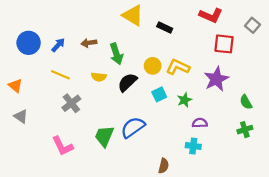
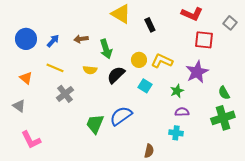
black rectangle: (165, 27) -> (150, 25), turned 40
orange triangle: (15, 86) -> (26, 78), moved
cyan square: (159, 94) -> (145, 86), turned -32
green star: (184, 100) -> (177, 91), moved
green cross: (245, 130) -> (223, 118), size x1.6
pink L-shape: (63, 146) -> (31, 140), moved

